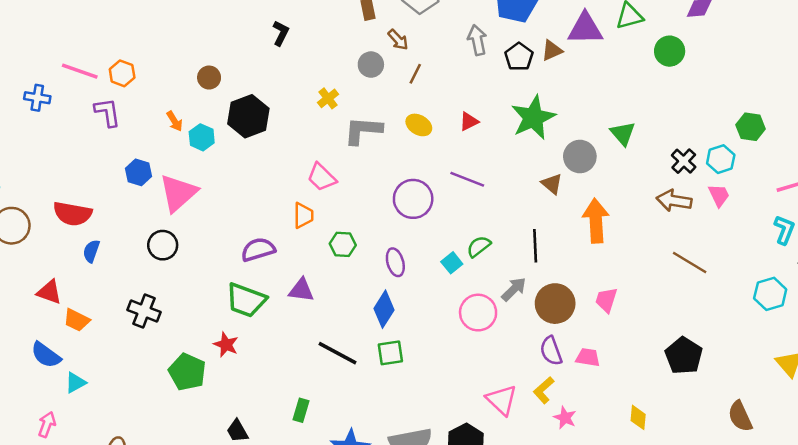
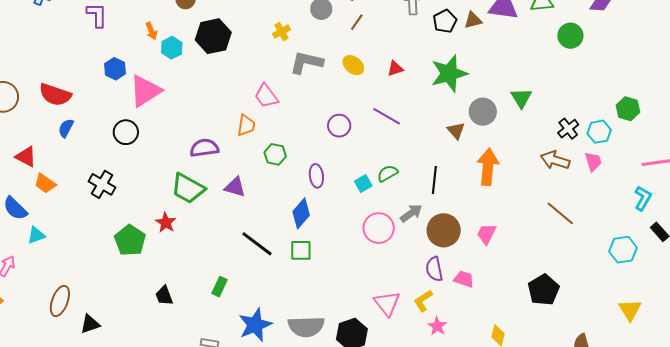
purple circle: (413, 199) -> (339, 126), size x0.7

